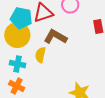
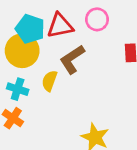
brown L-shape: (55, 37) -> (72, 59), turned -70

